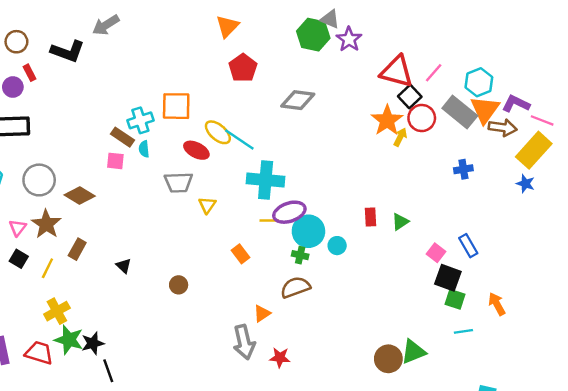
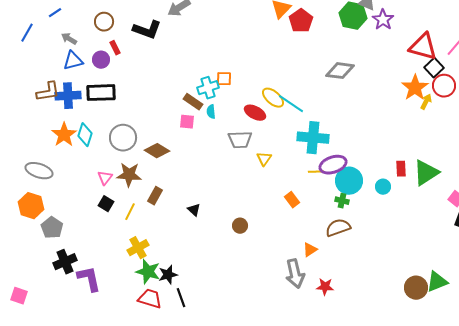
red pentagon: (243, 68) -> (301, 21), moved
orange square: (176, 106) -> (224, 79), moved, size x0.6
green triangle: (400, 222) -> (426, 173), size x1.8
brown star: (46, 224) -> (129, 175), turned -30
cyan circle: (337, 246) -> (383, 187), moved
red trapezoid: (39, 353) -> (150, 299), moved

